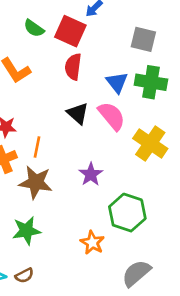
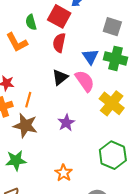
green semicircle: (34, 28) -> (31, 22), moved, turned 35
black triangle: (78, 113) -> (60, 77), turned 36
green hexagon: (127, 213) -> (113, 155), moved

